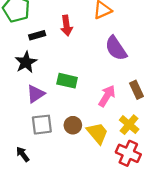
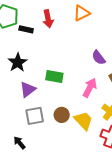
red arrow: (66, 26) -> (48, 19), moved
black rectangle: (37, 35) -> (26, 29), moved, turned 32
purple semicircle: (116, 48) -> (99, 58), moved, size x0.7

